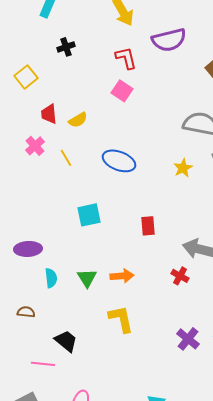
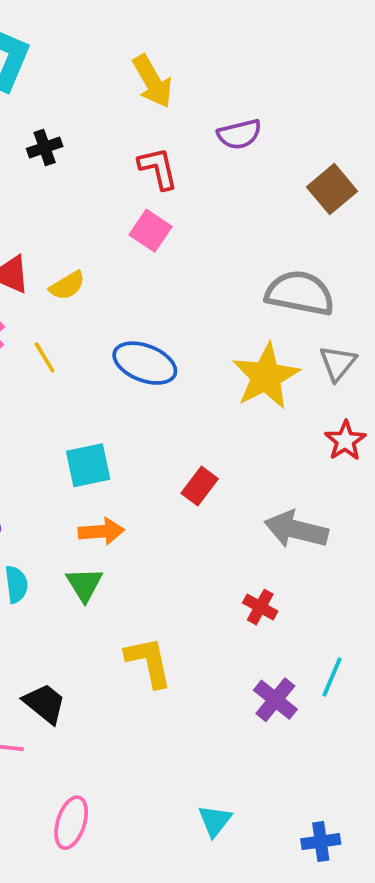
purple semicircle: (169, 40) -> (239, 134), size x0.7
yellow star: (183, 168) -> (266, 376), size x1.8
red rectangle: (148, 226) -> (200, 486), turned 42
orange arrow: (122, 276) -> (101, 531), moved
red cross: (180, 276) -> (260, 607), moved

